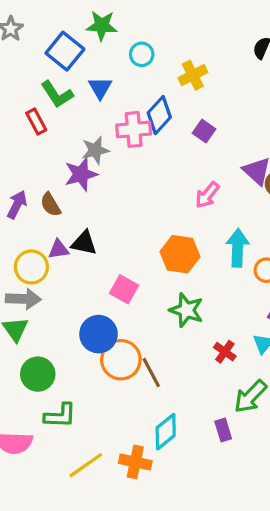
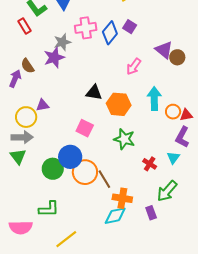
blue diamond: (159, 115) -> (110, 33), moved
brown semicircle: (51, 205) -> (28, 66), moved
black triangle: (84, 243) -> (94, 93), moved
green circle: (38, 374) -> (53, 169), moved
cyan diamond: (166, 432) -> (115, 216), turned 30
orange cross: (135, 462) -> (122, 198), moved

